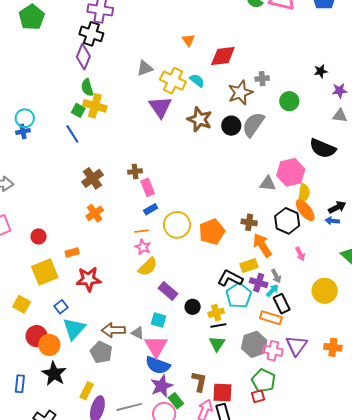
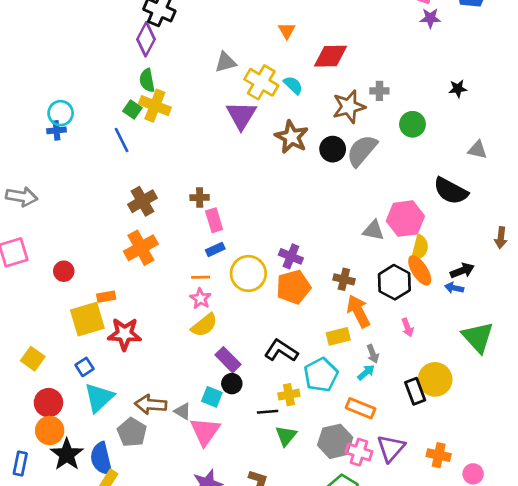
purple star: (340, 91) -> (430, 18), moved
orange cross: (95, 213) -> (141, 248), size x1.4
yellow square: (45, 272) -> (87, 319), moved
black L-shape: (230, 278) -> (281, 351), moved
purple cross: (259, 283) -> (291, 256), moved
black rectangle: (282, 304) -> (415, 391), moved
black circle: (193, 307) -> (232, 384), moved
black line: (218, 326) -> (268, 412), moved
orange circle: (49, 345) -> (50, 430), moved
blue semicircle: (158, 365) -> (101, 459), moved, turned 50

